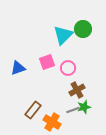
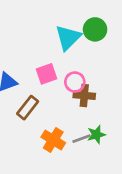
brown cross: (77, 90) -> (84, 95), moved, turned 35
brown rectangle: (33, 110) -> (28, 108), moved
orange cross: (52, 122) -> (53, 140), moved

